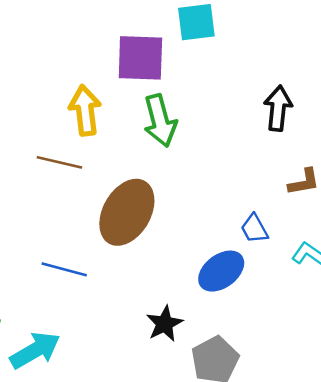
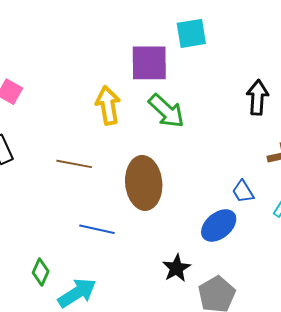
green arrow: (160, 121) -> (166, 111), turned -30
brown line: (59, 162) -> (74, 164), moved
brown ellipse: (127, 212) -> (144, 183), turned -33

